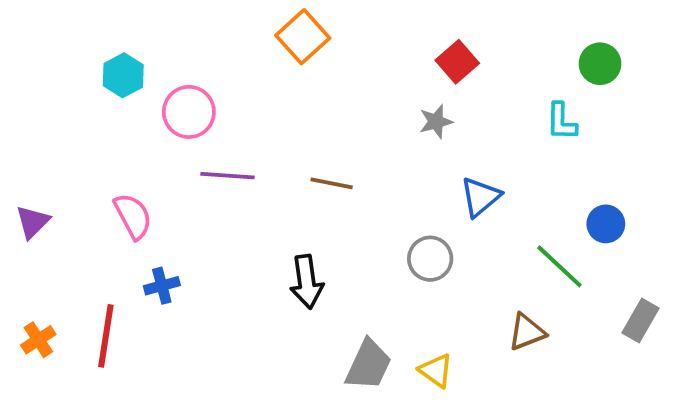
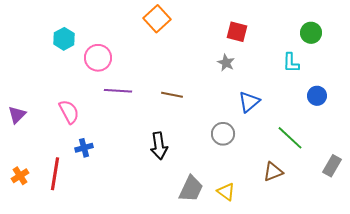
red square: (457, 62) -> (237, 32), turned -35
gray star: (436, 122) -> (226, 63), turned -30
blue circle: (606, 224) -> (317, 96), moved

